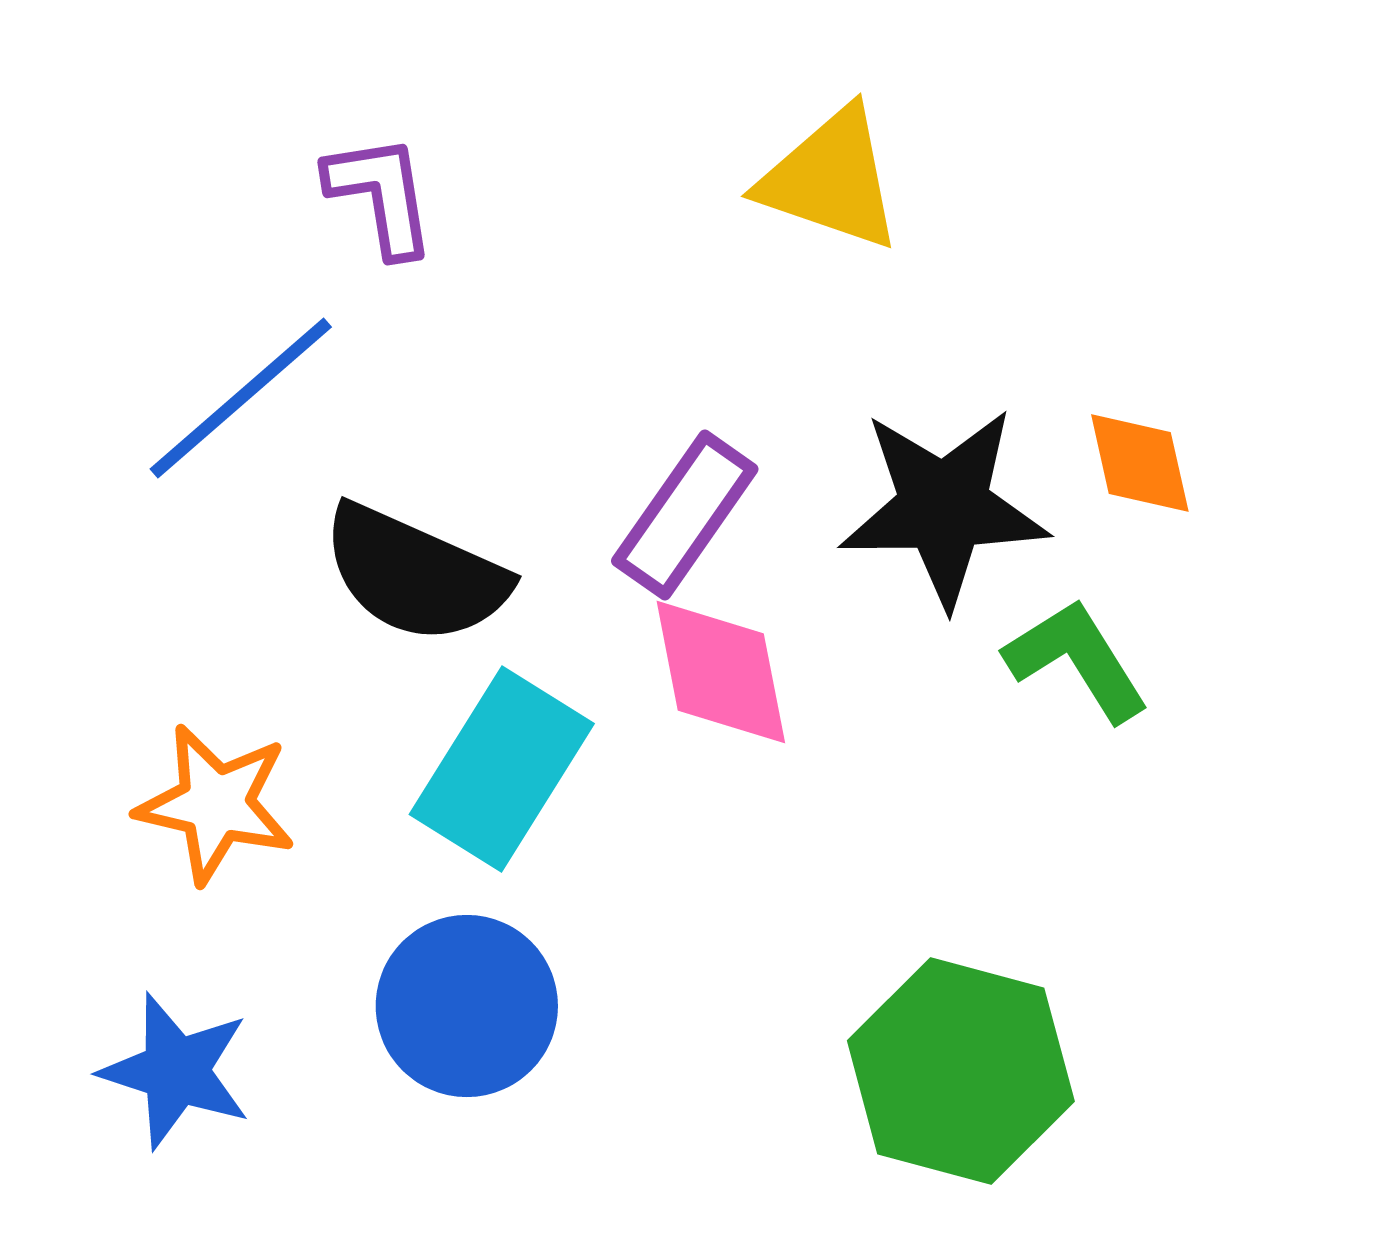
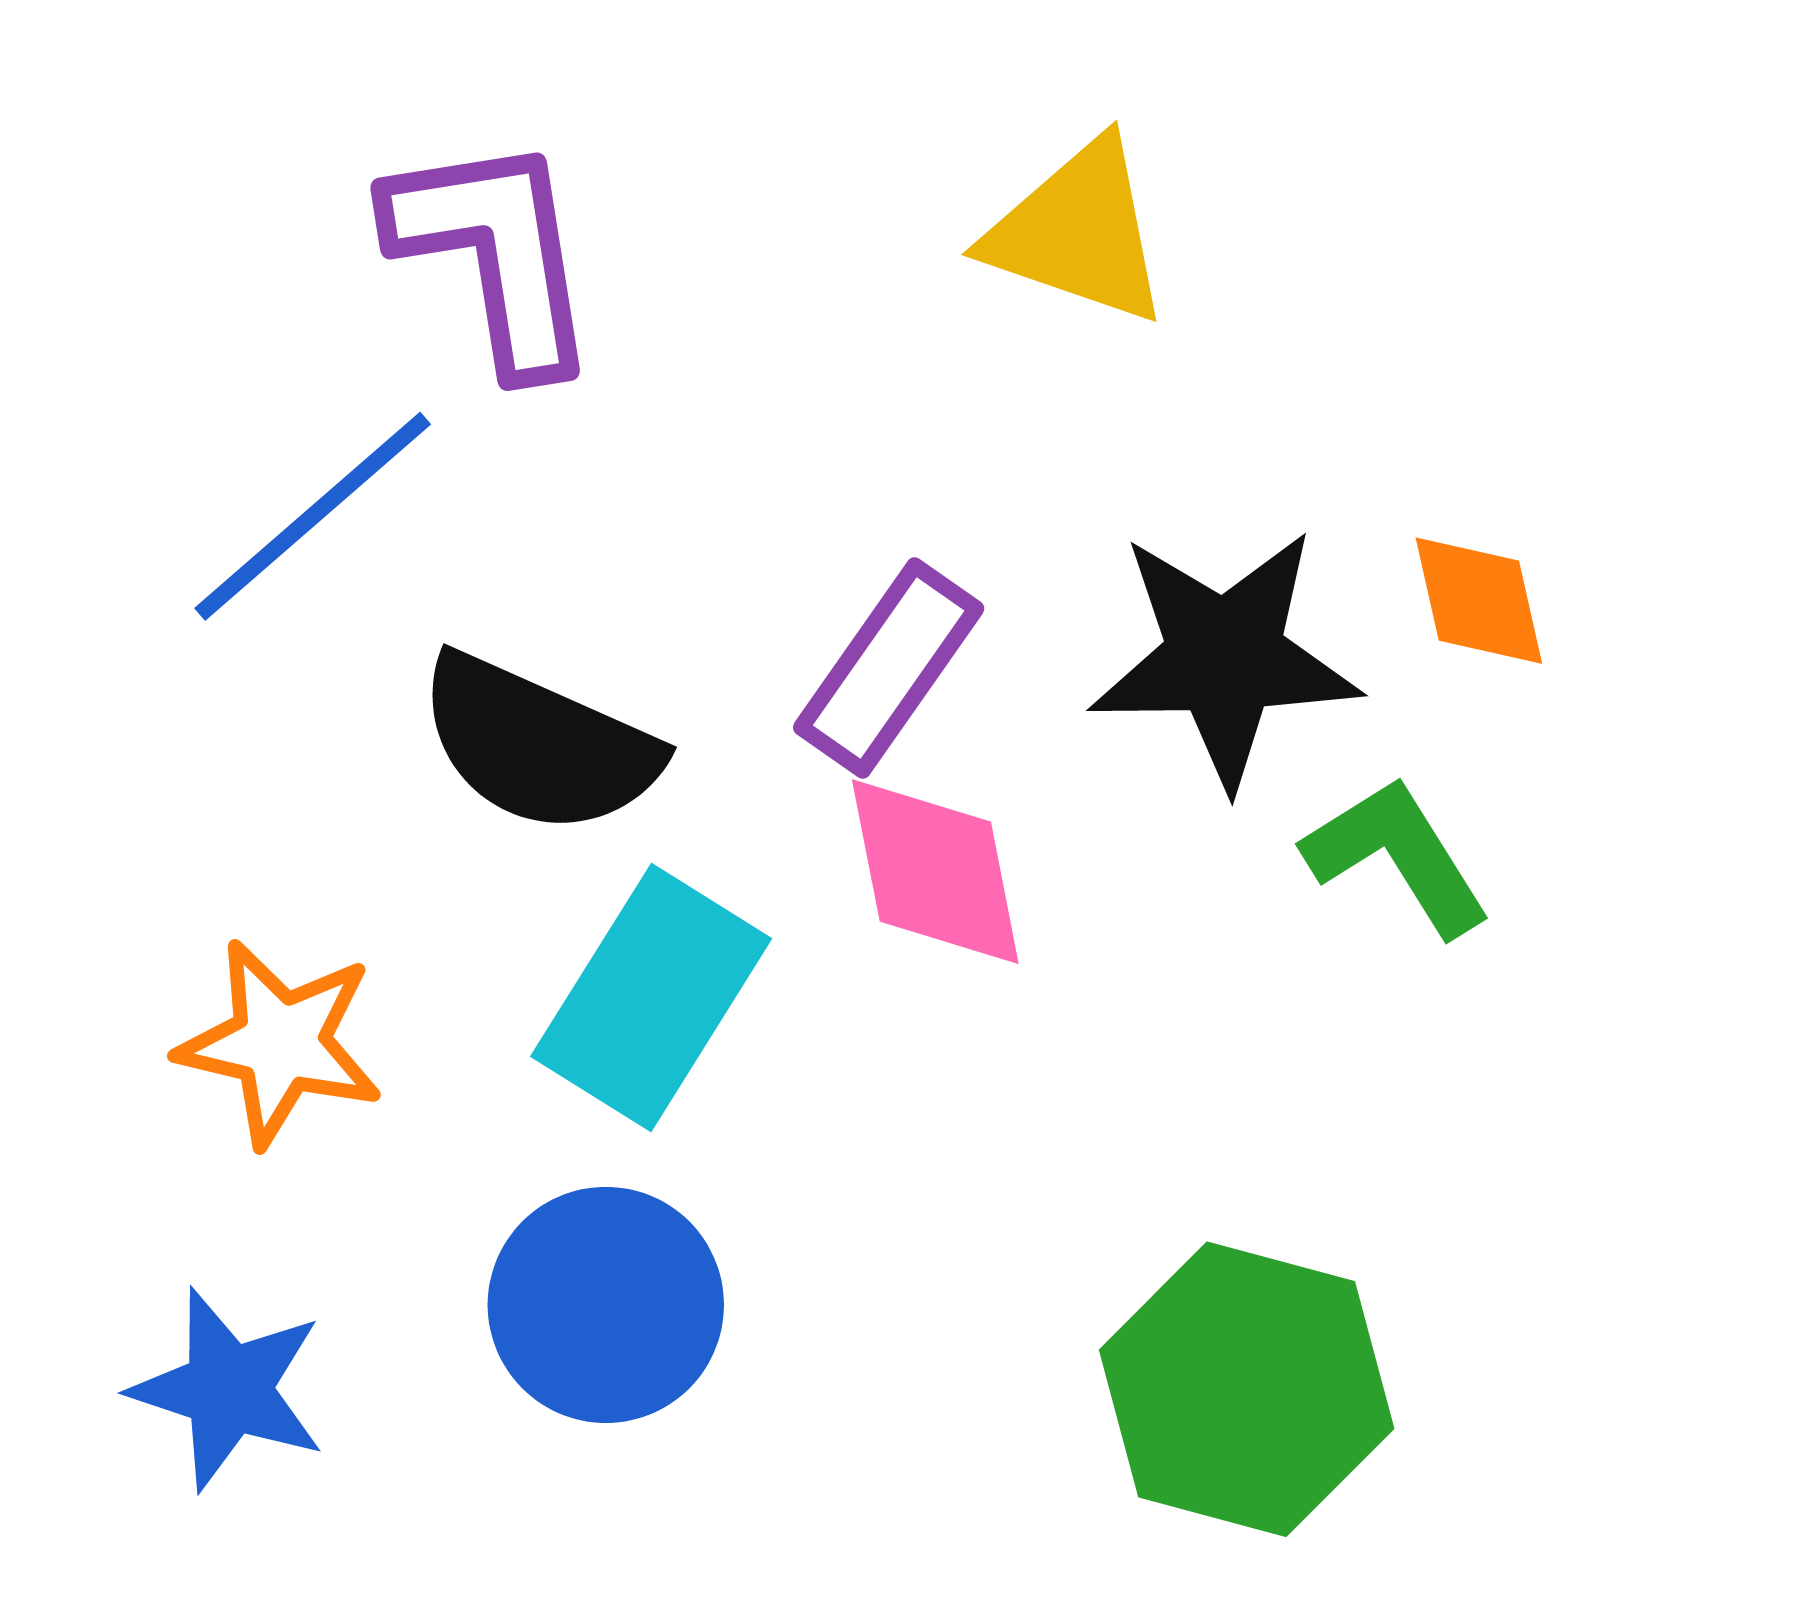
purple L-shape: (381, 195) -> (494, 253), size x1.5

